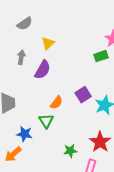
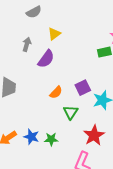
green triangle: (46, 121) -> (71, 112), moved
blue star: (25, 134) -> (31, 137), moved
green star: (70, 151) -> (51, 139), moved

